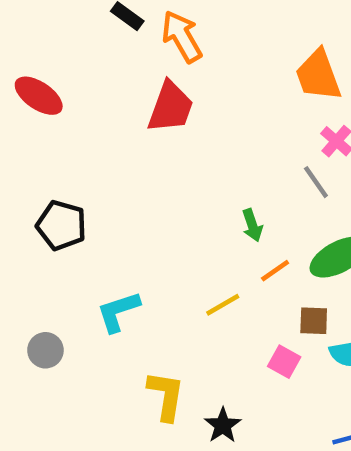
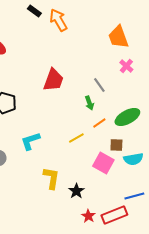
red trapezoid: (170, 107) -> (53, 80), moved
gray line: (316, 182) -> (99, 85), moved
pink square: (284, 362) -> (103, 163), size x1.5

